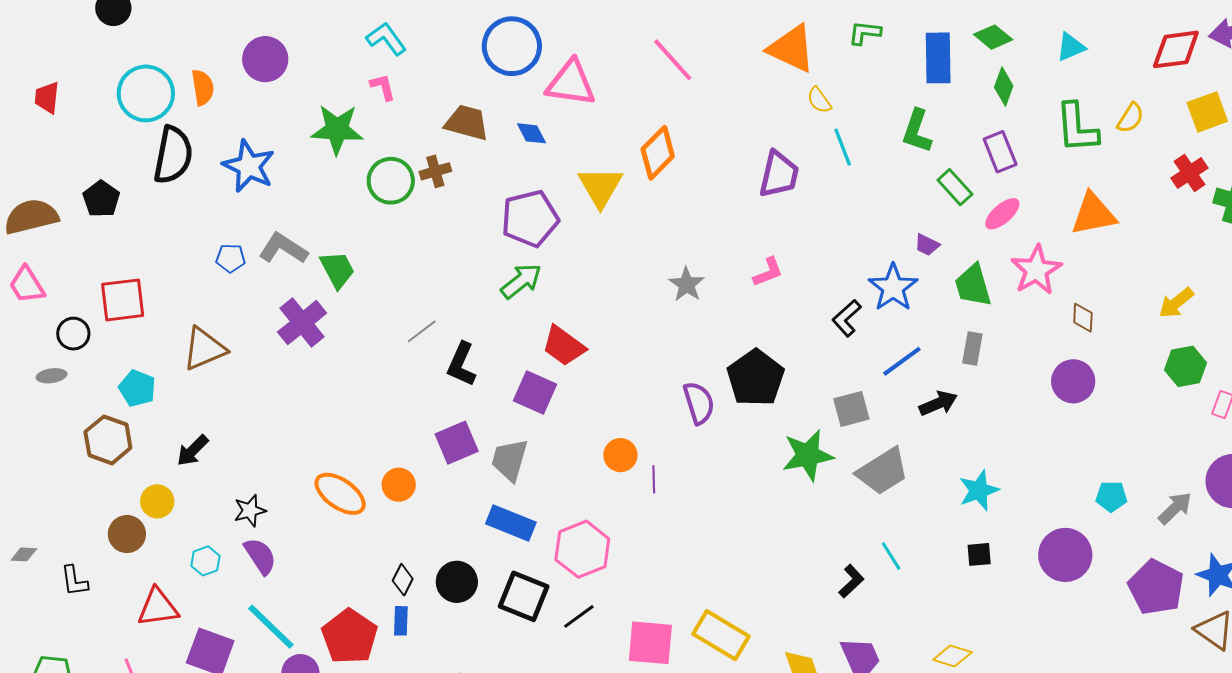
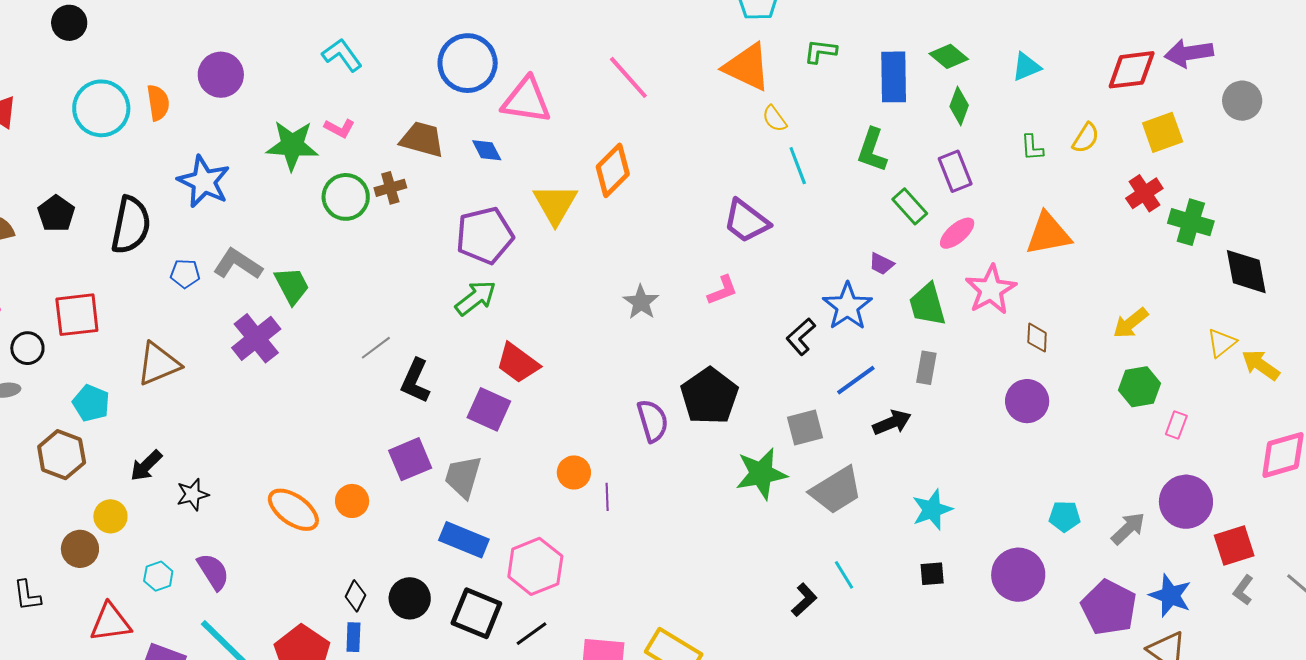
pink L-shape: (383, 87) -> (339, 128), moved, turned 132
green L-shape: (1077, 128) -> (1032, 148), size x0.5
black semicircle: (173, 155) -> (131, 225), moved
purple trapezoid: (779, 174) -> (746, 221), moved, turned 114
black star: (250, 511) -> (193, 494), moved

